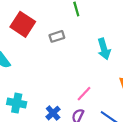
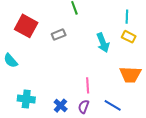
pink line: (84, 94) -> (88, 85), turned -42

